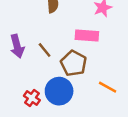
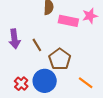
pink rectangle: (87, 36) -> (68, 21), moved

